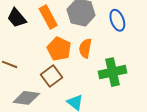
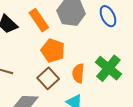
orange semicircle: (85, 48) -> (78, 73), moved
green cross: (112, 72) -> (108, 68), turned -32

